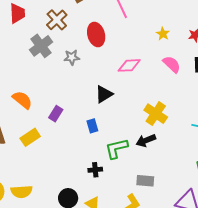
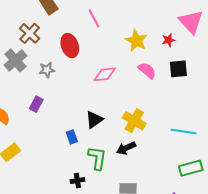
yellow star: (163, 34) -> (136, 41), size x1.6
black triangle: (104, 94) -> (94, 120), moved
purple rectangle: (56, 114) -> (36, 104), moved
green L-shape: (116, 148) -> (97, 158), turned 115

